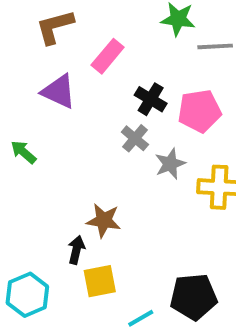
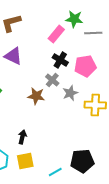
pink rectangle: (108, 56) -> (56, 34), moved
brown star: (104, 220) -> (36, 96), moved
yellow square: (100, 281) -> (25, 161), moved

